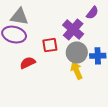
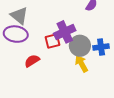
gray triangle: (19, 17) -> (19, 16), turned 36
purple cross: (73, 29) -> (65, 32), moved, turned 30

